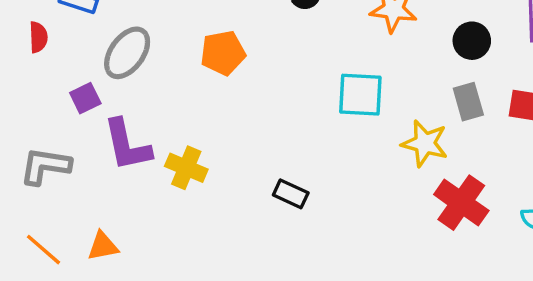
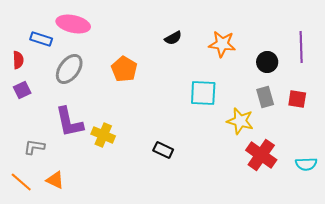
orange pentagon: (223, 53) -> (124, 69), turned -30
purple square: (85, 98) -> (22, 90), moved
gray L-shape: (45, 166) -> (34, 147), moved, size x0.7
orange triangle: (103, 246) -> (55, 180), turned 36

